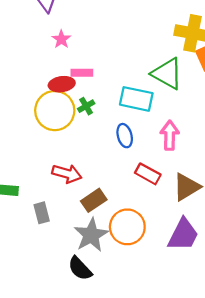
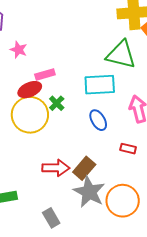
red rectangle: (148, 174) -> (128, 149), size x0.7
brown rectangle: (94, 200) -> (84, 168), moved
gray rectangle: (42, 213) -> (51, 218), moved
gray star: (91, 235) -> (89, 192), moved

